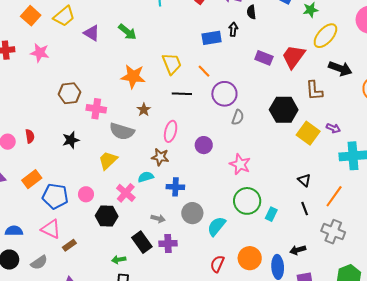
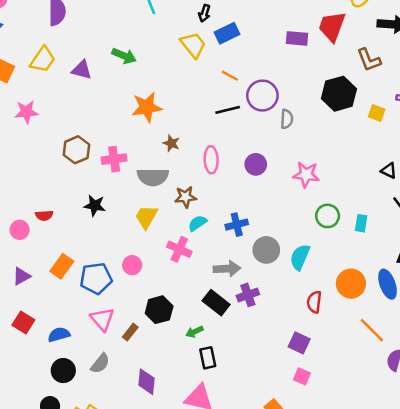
black arrow: (233, 29) -> (204, 13), moved, turned -152
yellow trapezoid: (172, 64) -> (193, 45), moved
black line: (182, 94) -> (228, 110), moved
yellow square: (308, 133) -> (377, 113), size x0.6
red semicircle: (30, 136) -> (44, 215), turned 112
black star: (71, 140) -> (95, 206), turned -30
brown star: (160, 157) -> (185, 197), moved
green circle: (247, 201) -> (328, 216), size x0.7
black hexagon: (107, 216) -> (159, 310), moved
gray arrow: (158, 218) -> (227, 269), size x1.5
pink triangle: (51, 229) -> (102, 319), turned 40

